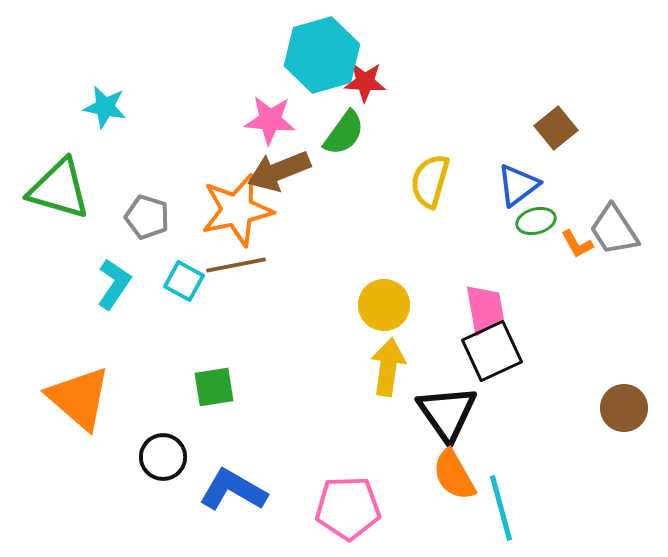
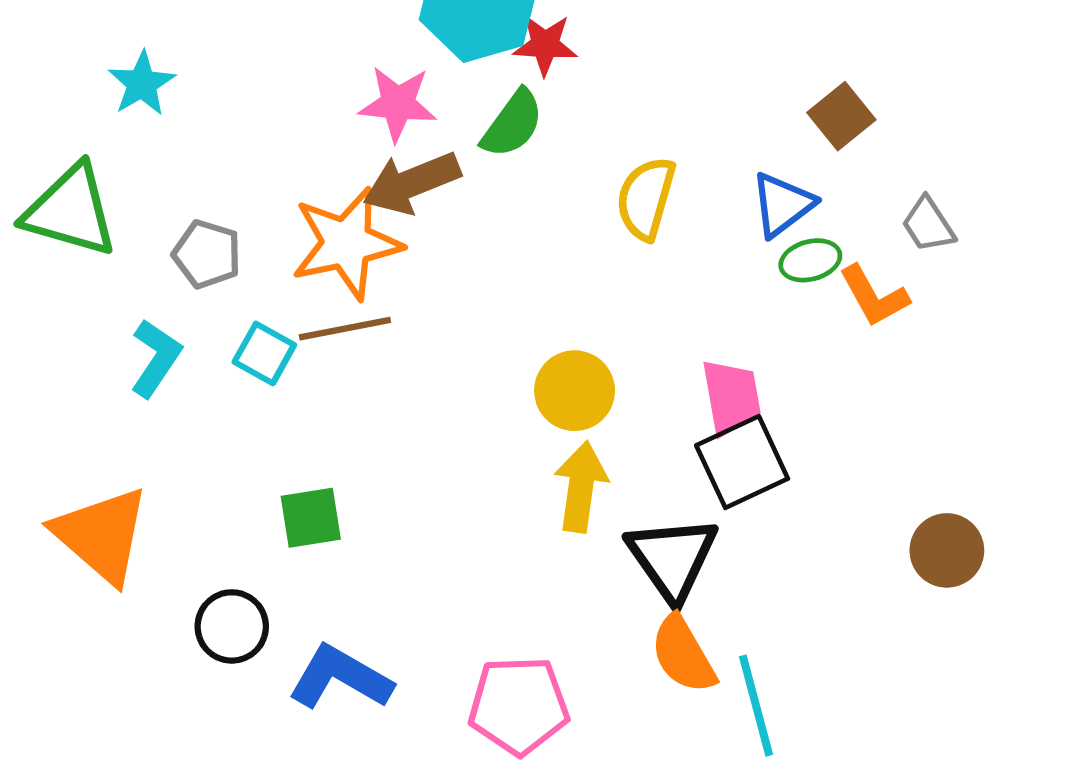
cyan star: (105, 107) -> (142, 84), turned 30
gray trapezoid: (614, 230) -> (928, 225), moved, size x0.7
orange L-shape: (577, 244) -> (874, 296), size x1.4

